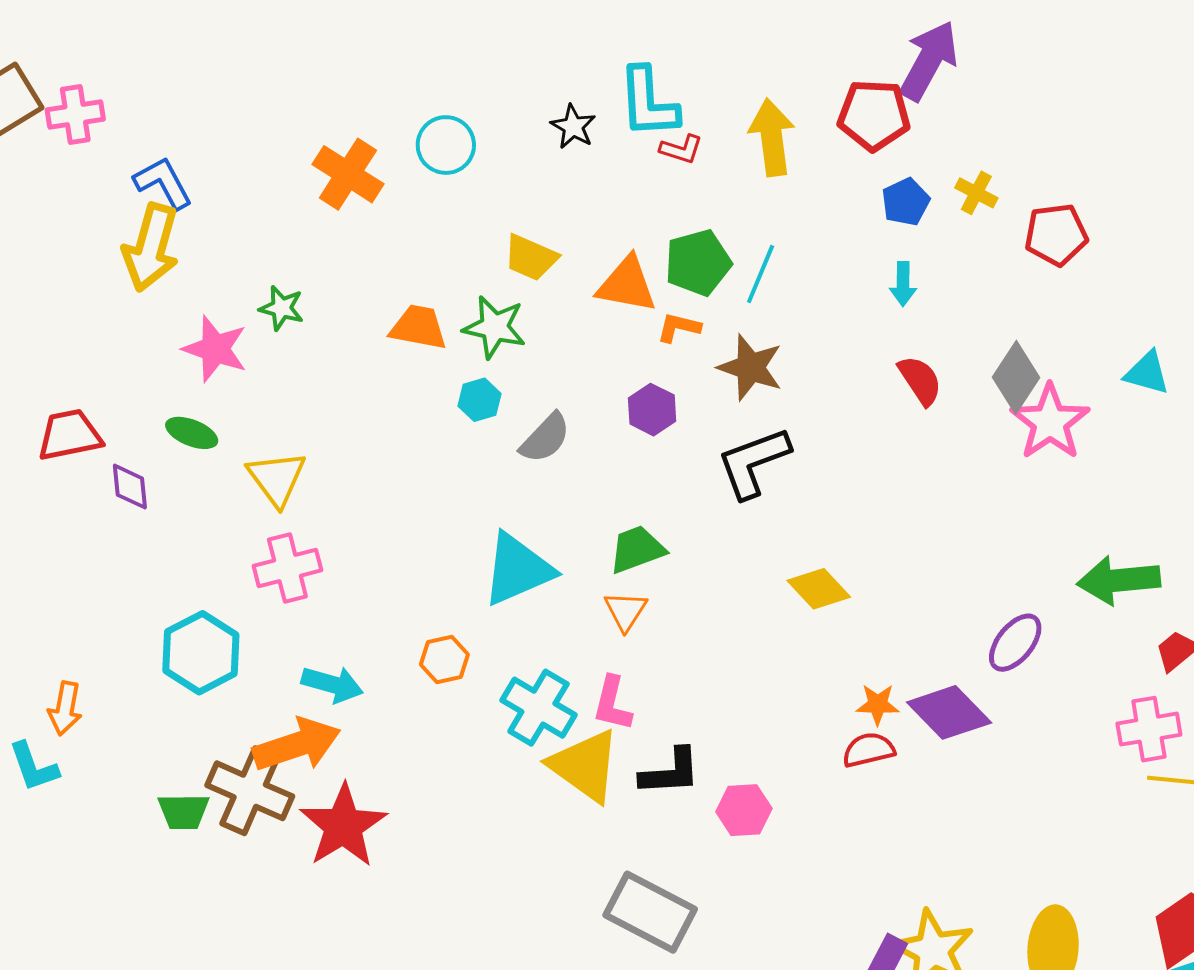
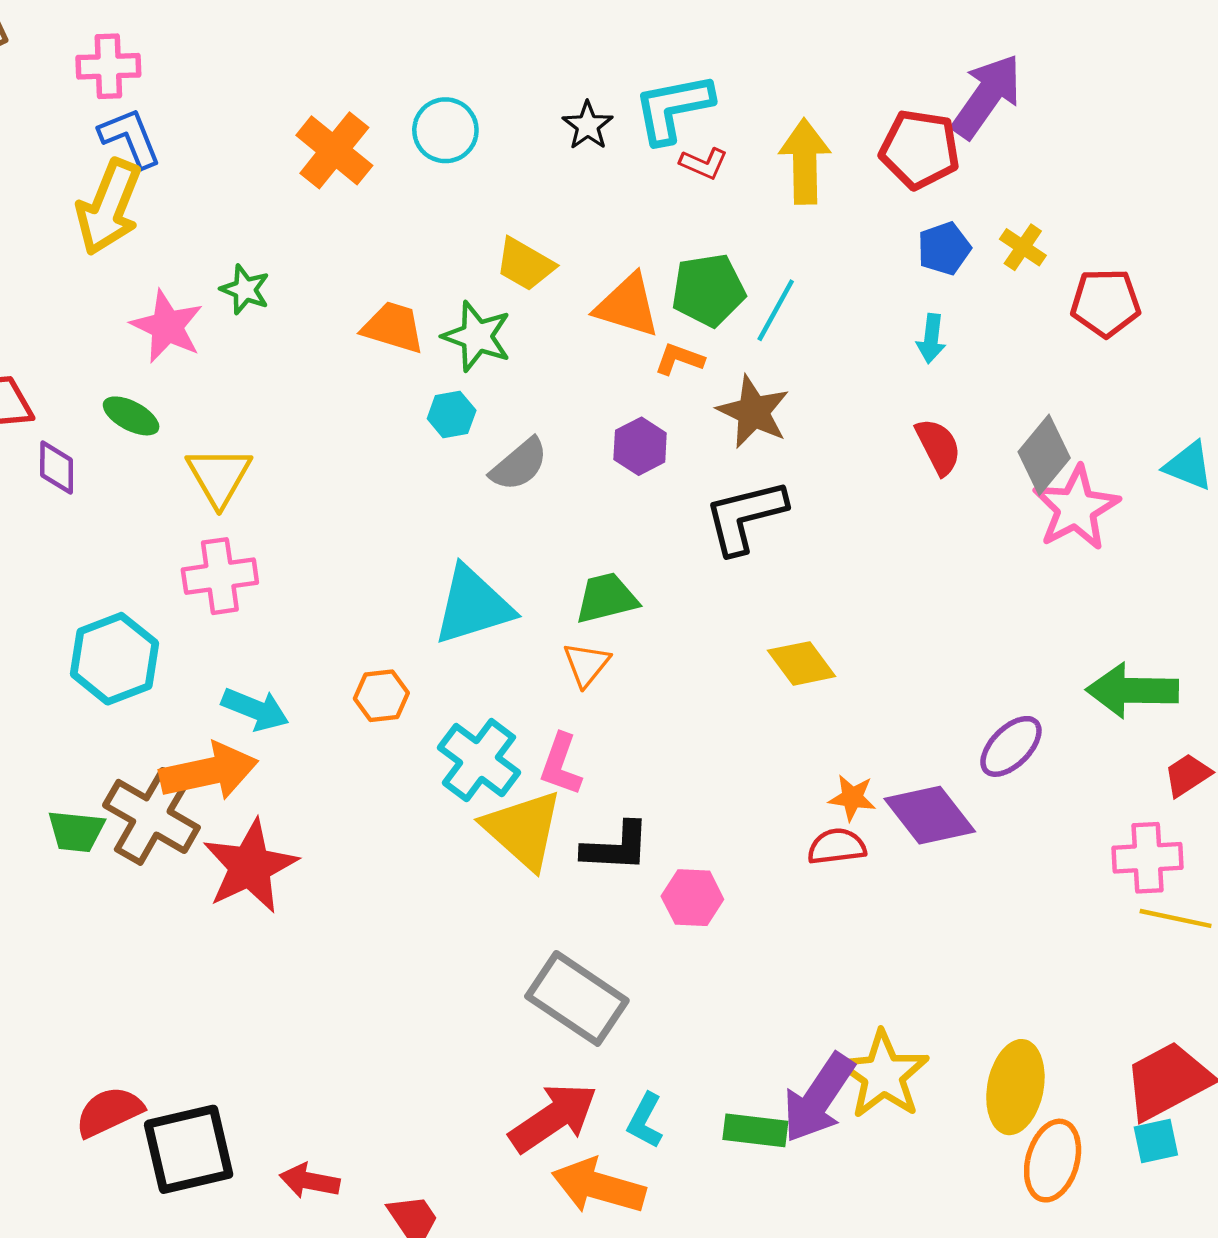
cyan L-shape: (648, 102) -> (673, 108), turned 76
pink cross: (75, 115) -> (108, 66), moved

